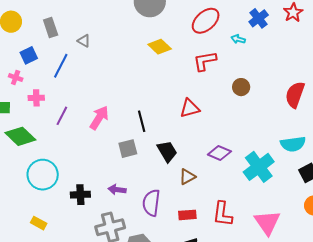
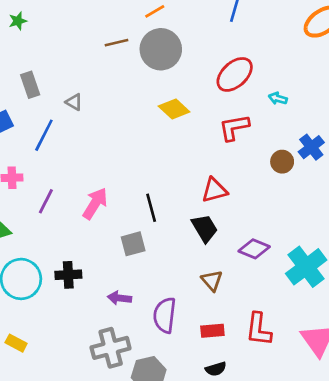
blue cross: (259, 18) -> (311, 147), moved
black trapezoid: (167, 151) -> (205, 228), moved
brown triangle: (187, 177) -> (212, 281), turned -42
black cross: (80, 195) -> (68, 275), moved

